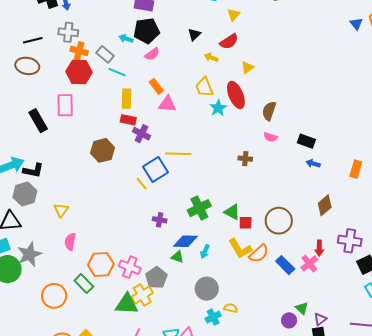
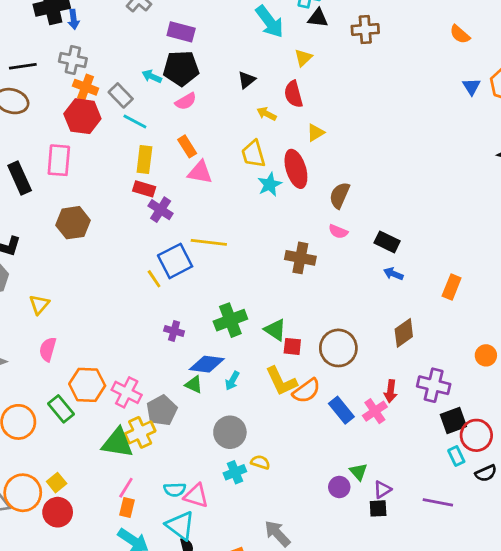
red semicircle: (229, 42) -> (293, 94), turned 102
brown hexagon: (103, 150) -> (73, 223), moved
brown cross: (245, 159) -> (300, 258), size x1.5

